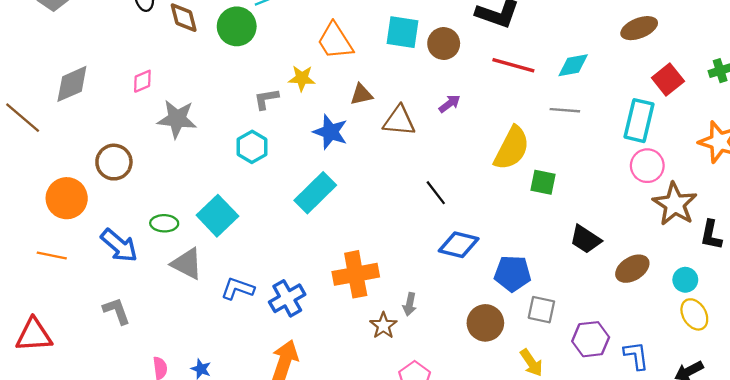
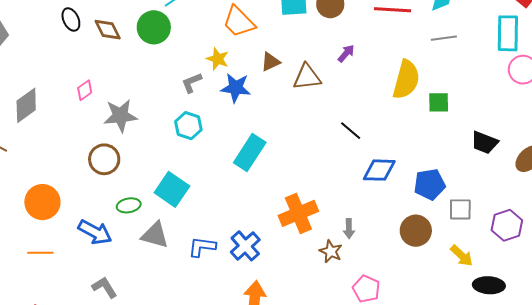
yellow star: (302, 78) -> (218, 59), turned 30
blue star: (330, 132) -> (236, 88), moved
brown circle: (114, 162) -> (104, 159), moved

